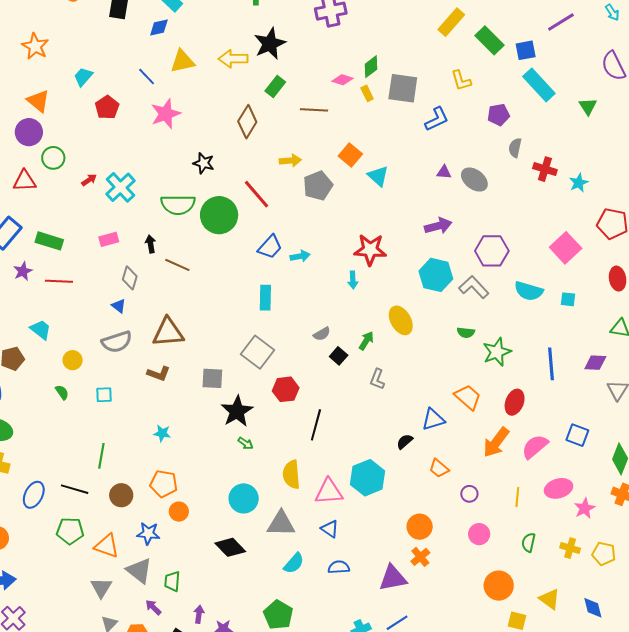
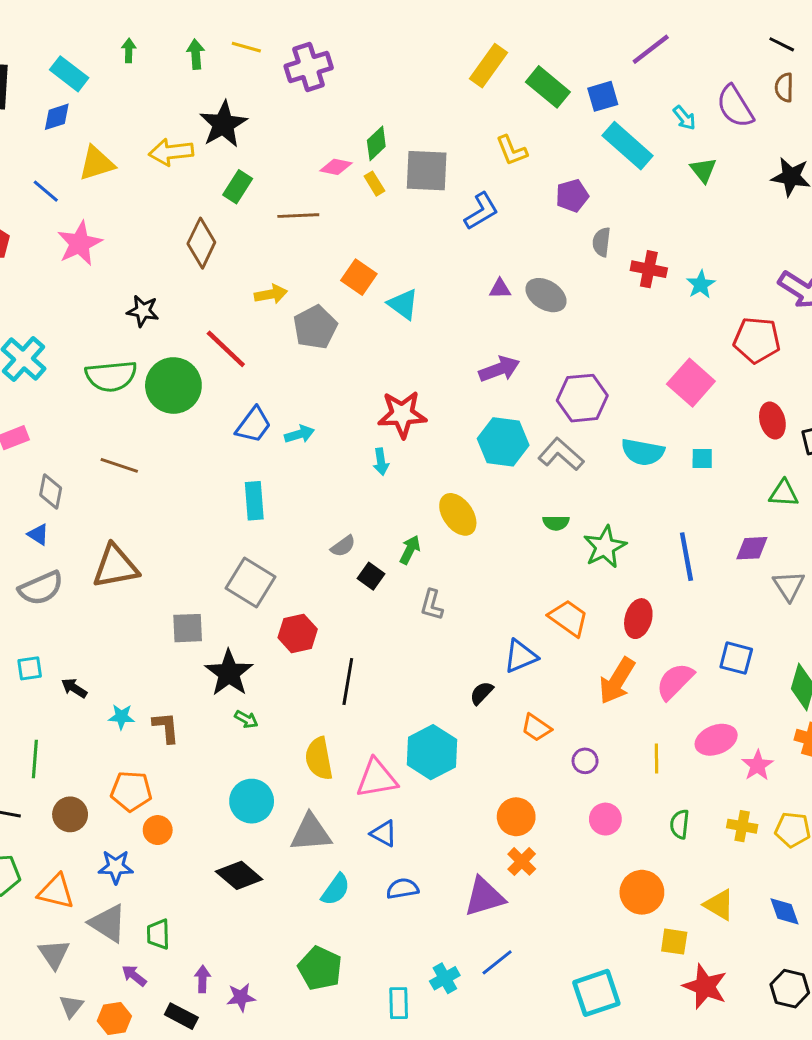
cyan arrow: (612, 12) -> (684, 118), moved
black arrow: (151, 244) -> (74, 688), moved, turned -42
brown L-shape: (159, 374) -> (166, 727), moved, turned -110

